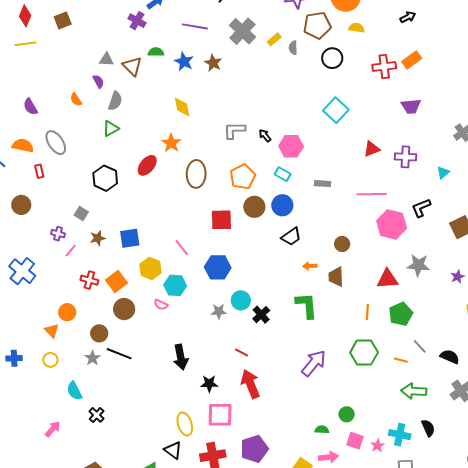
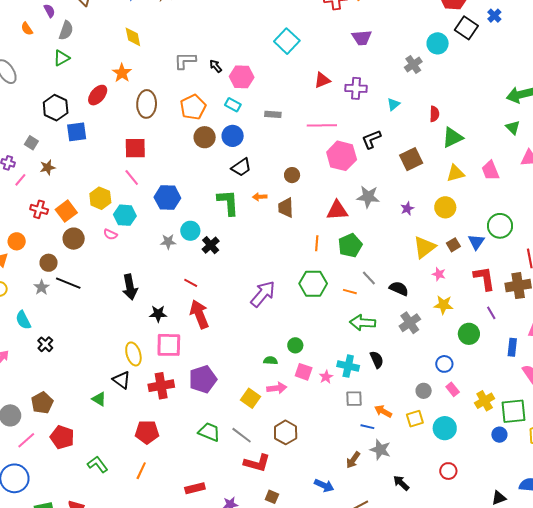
red square: (221, 220) -> (135, 148), moved
blue square: (130, 238) -> (77, 132), moved
green L-shape: (307, 305) -> (228, 202), moved

